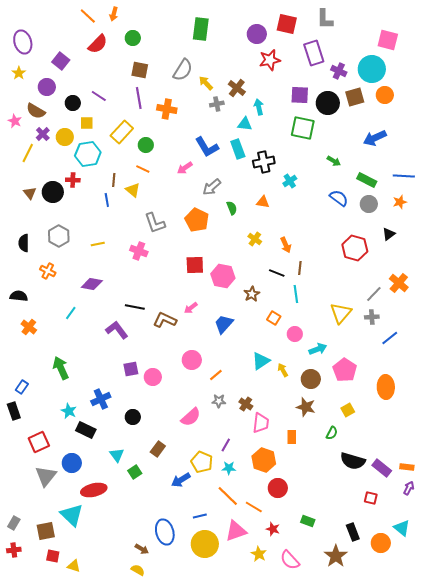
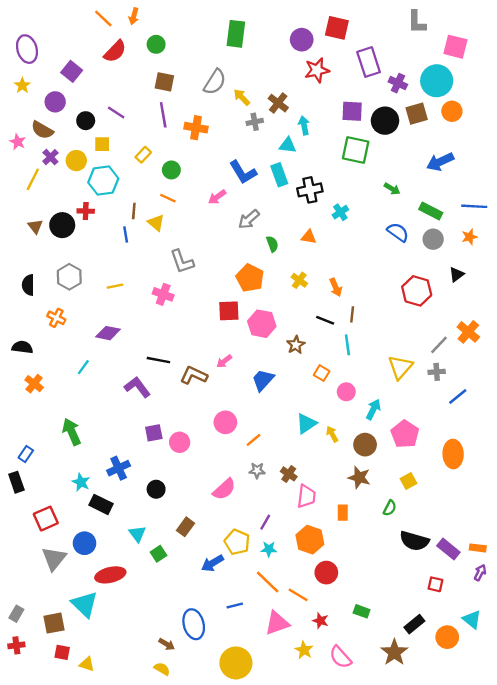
gray L-shape: (325, 19) -> (417, 22), moved
yellow rectangle: (122, 132) -> (143, 155), size x0.6
orange pentagon: (197, 220) -> (250, 278), moved
cyan arrow: (318, 349) -> (373, 409), turned -42
black rectangle: (353, 532) -> (414, 624), turned 72
yellow circle: (205, 544) -> (236, 663), moved

